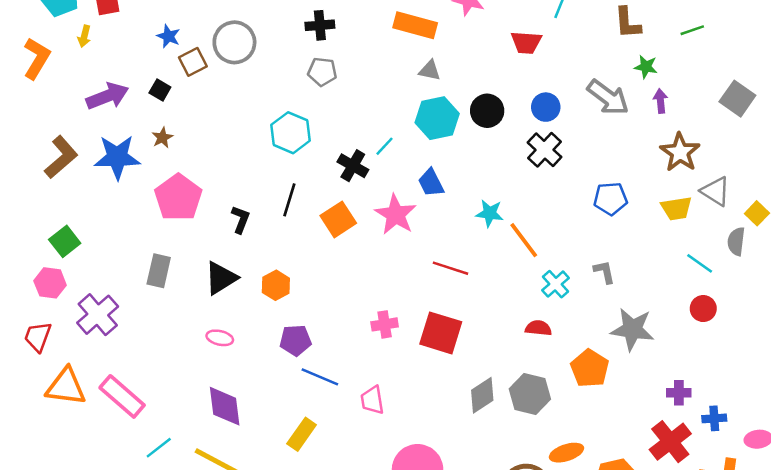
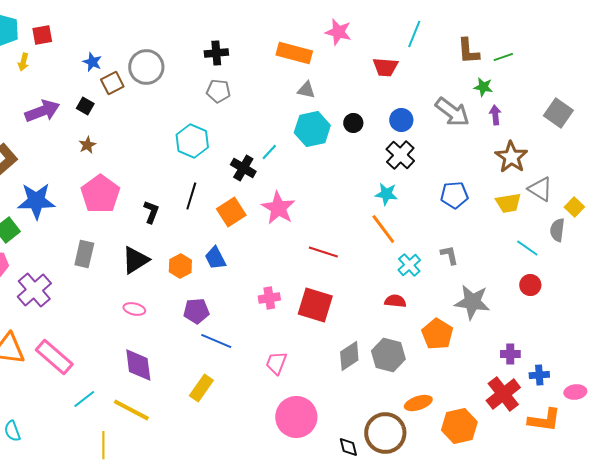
green line: (692, 30) -> (503, 57), moved
black circle: (487, 111) -> (353, 123), size x0.7
blue star: (117, 157) -> (36, 201), moved
blue trapezoid: (431, 183) -> (215, 258), moved
cyan star: (490, 213) -> (386, 194), moved
pink trapezoid: (372, 400) -> (276, 363), moved, turned 30

